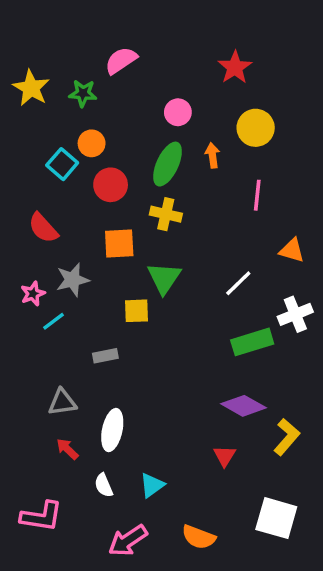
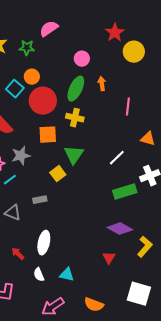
yellow circle: (256, 128) -> (134, 52), moved
red circle: (111, 185) -> (43, 101), size x1.4
yellow square: (136, 311) -> (58, 174), turned -35
gray triangle: (62, 402) -> (13, 213), moved, turned 30
cyan triangle: (152, 485) -> (67, 275), turned 49

